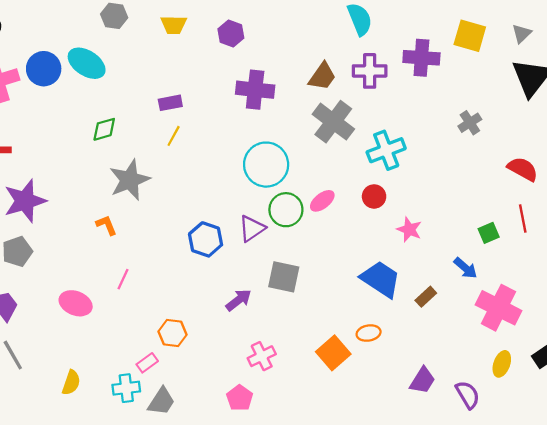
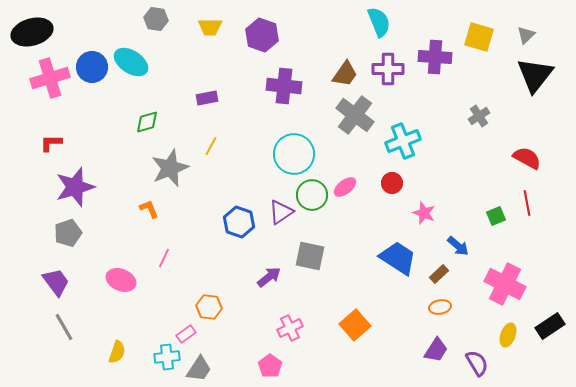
purple hexagon: (231, 33) -> (262, 35), size x1.4
yellow line: (174, 136) -> (211, 146), moved
blue arrow: (465, 268) -> (458, 246), moved
orange ellipse: (369, 333) -> (440, 307), moved

